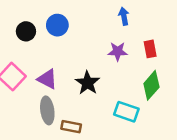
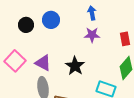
blue arrow: (124, 16) -> (92, 13), moved
purple star: (118, 51) -> (92, 35), moved

